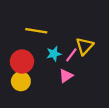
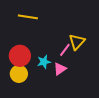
yellow line: (36, 31) -> (28, 17), moved
cyan star: (54, 54) -> (44, 62), moved

